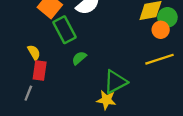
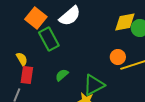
orange circle: (161, 30) -> (118, 57), moved
green semicircle: (79, 58) -> (62, 75), moved

